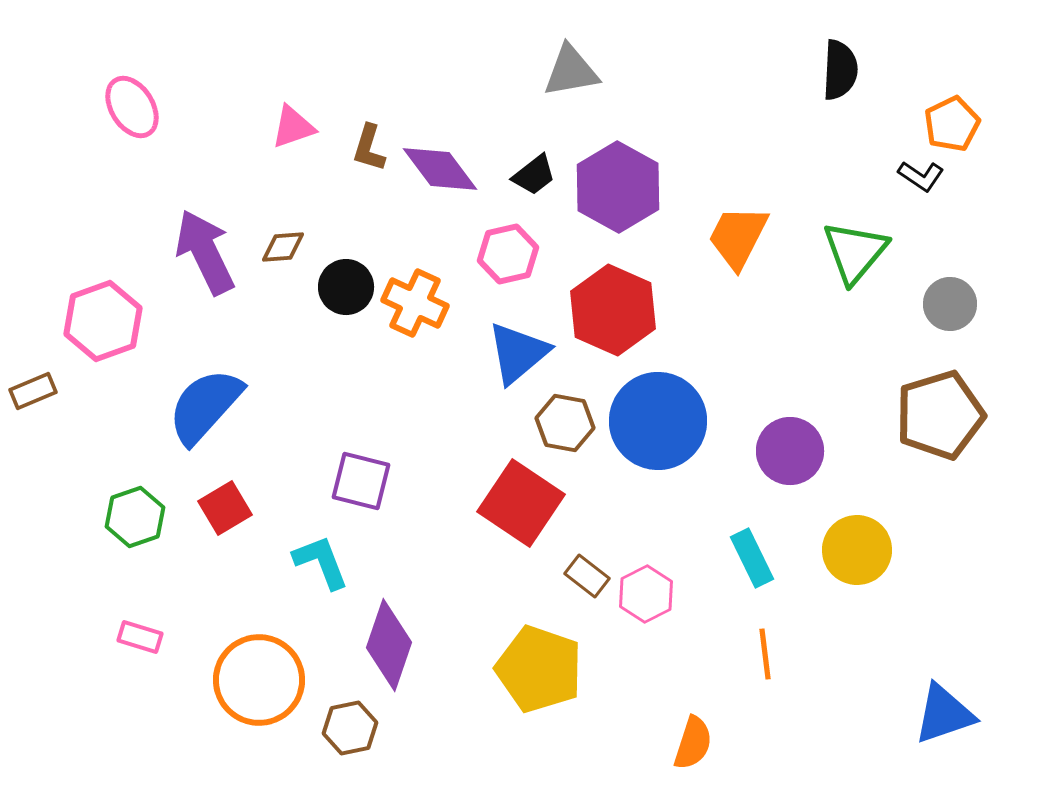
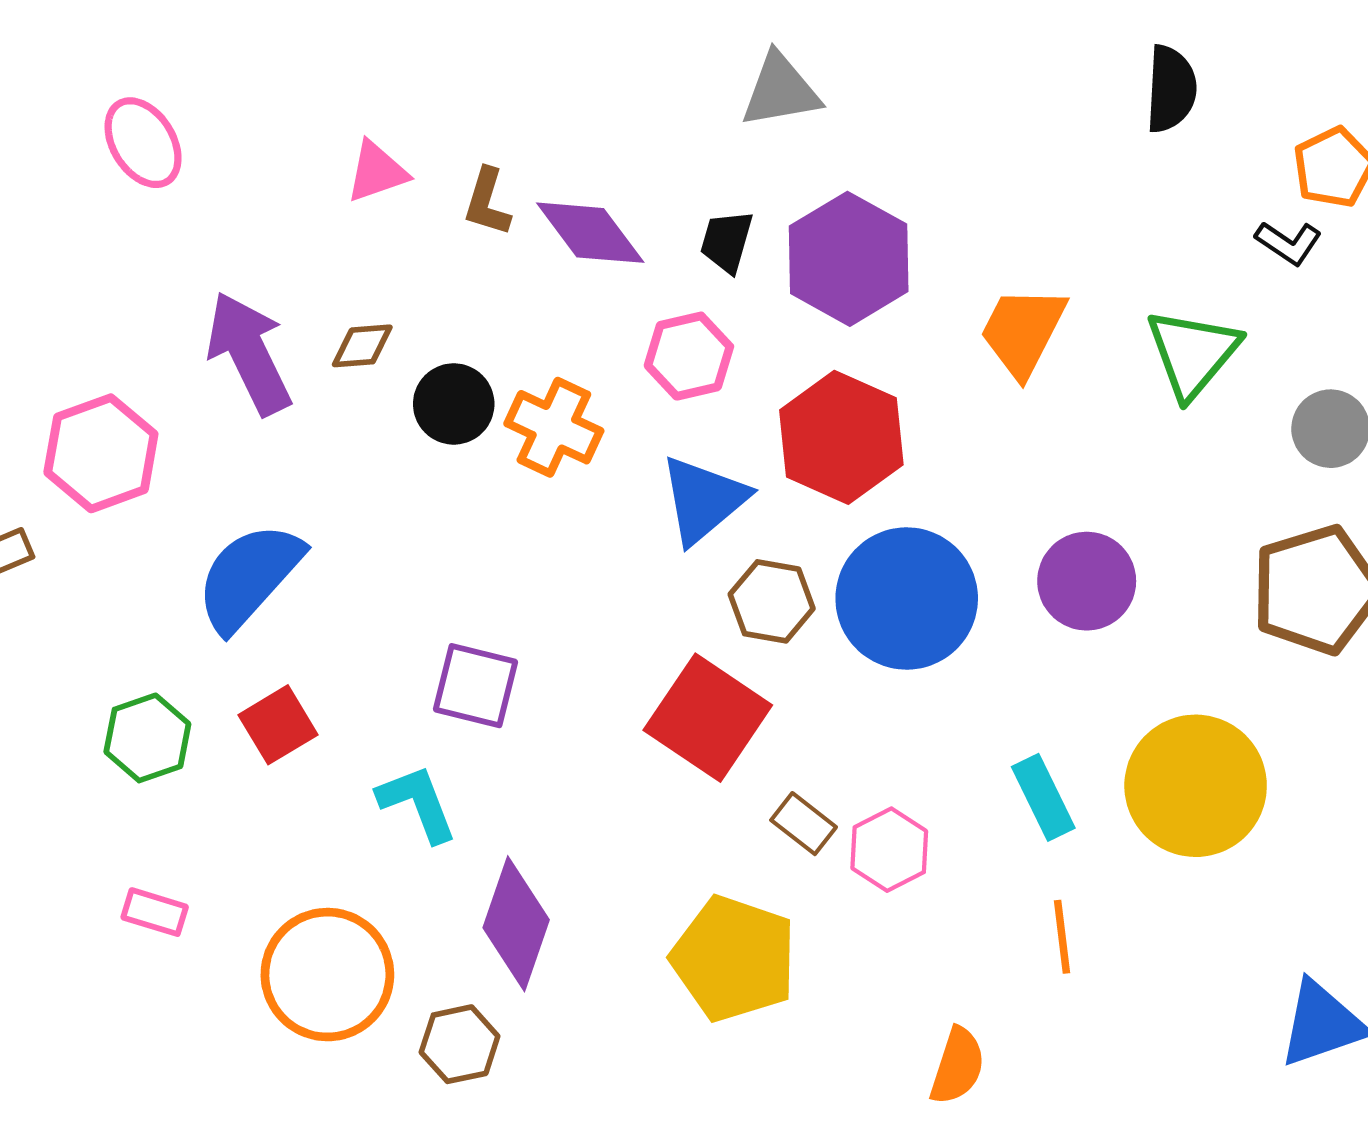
black trapezoid: (534, 175) -> (727, 241), turned 144
purple circle: (790, 451) -> (1087, 581), moved
yellow circle: (857, 550) -> (1196, 786), size x1.4

